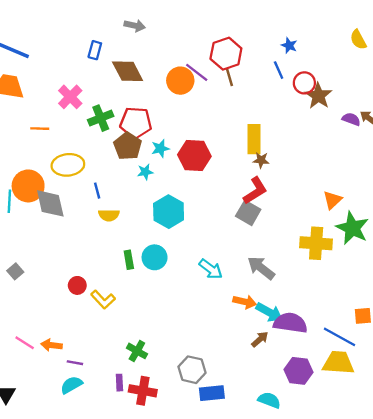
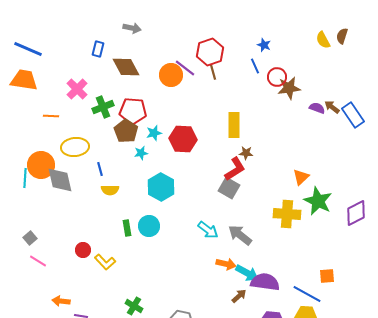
brown star: (318, 96) -> (289, 88), turned 30
brown star: (261, 160) -> (246, 153), moved
cyan arrow: (211, 269) -> (208, 230), moved
pink line: (25, 343) -> (38, 261), moved

